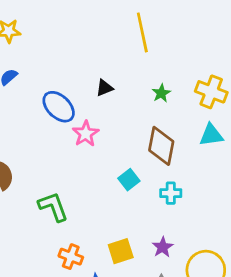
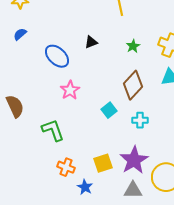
pink star: (86, 134) -> (70, 90), moved
brown diamond: (161, 146) -> (133, 85), turned 32
purple star: (163, 247) -> (134, 160), size x1.8

